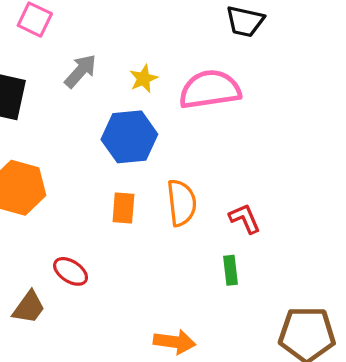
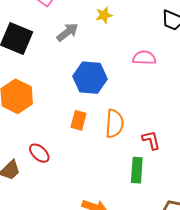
yellow star: (144, 79) -> (104, 15), moved
pink semicircle: (210, 89) -> (144, 58), size x0.6
green rectangle: (231, 270) -> (137, 170), size x1.4

